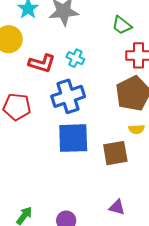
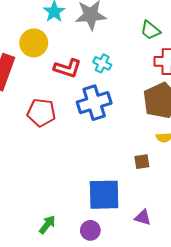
blue square: (73, 138) -> (104, 195), moved
brown square: (115, 153) -> (142, 162), size x0.6

